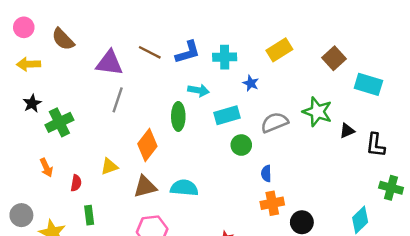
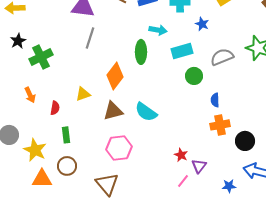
cyan semicircle: (184, 188) -> (146, 112), turned -150

